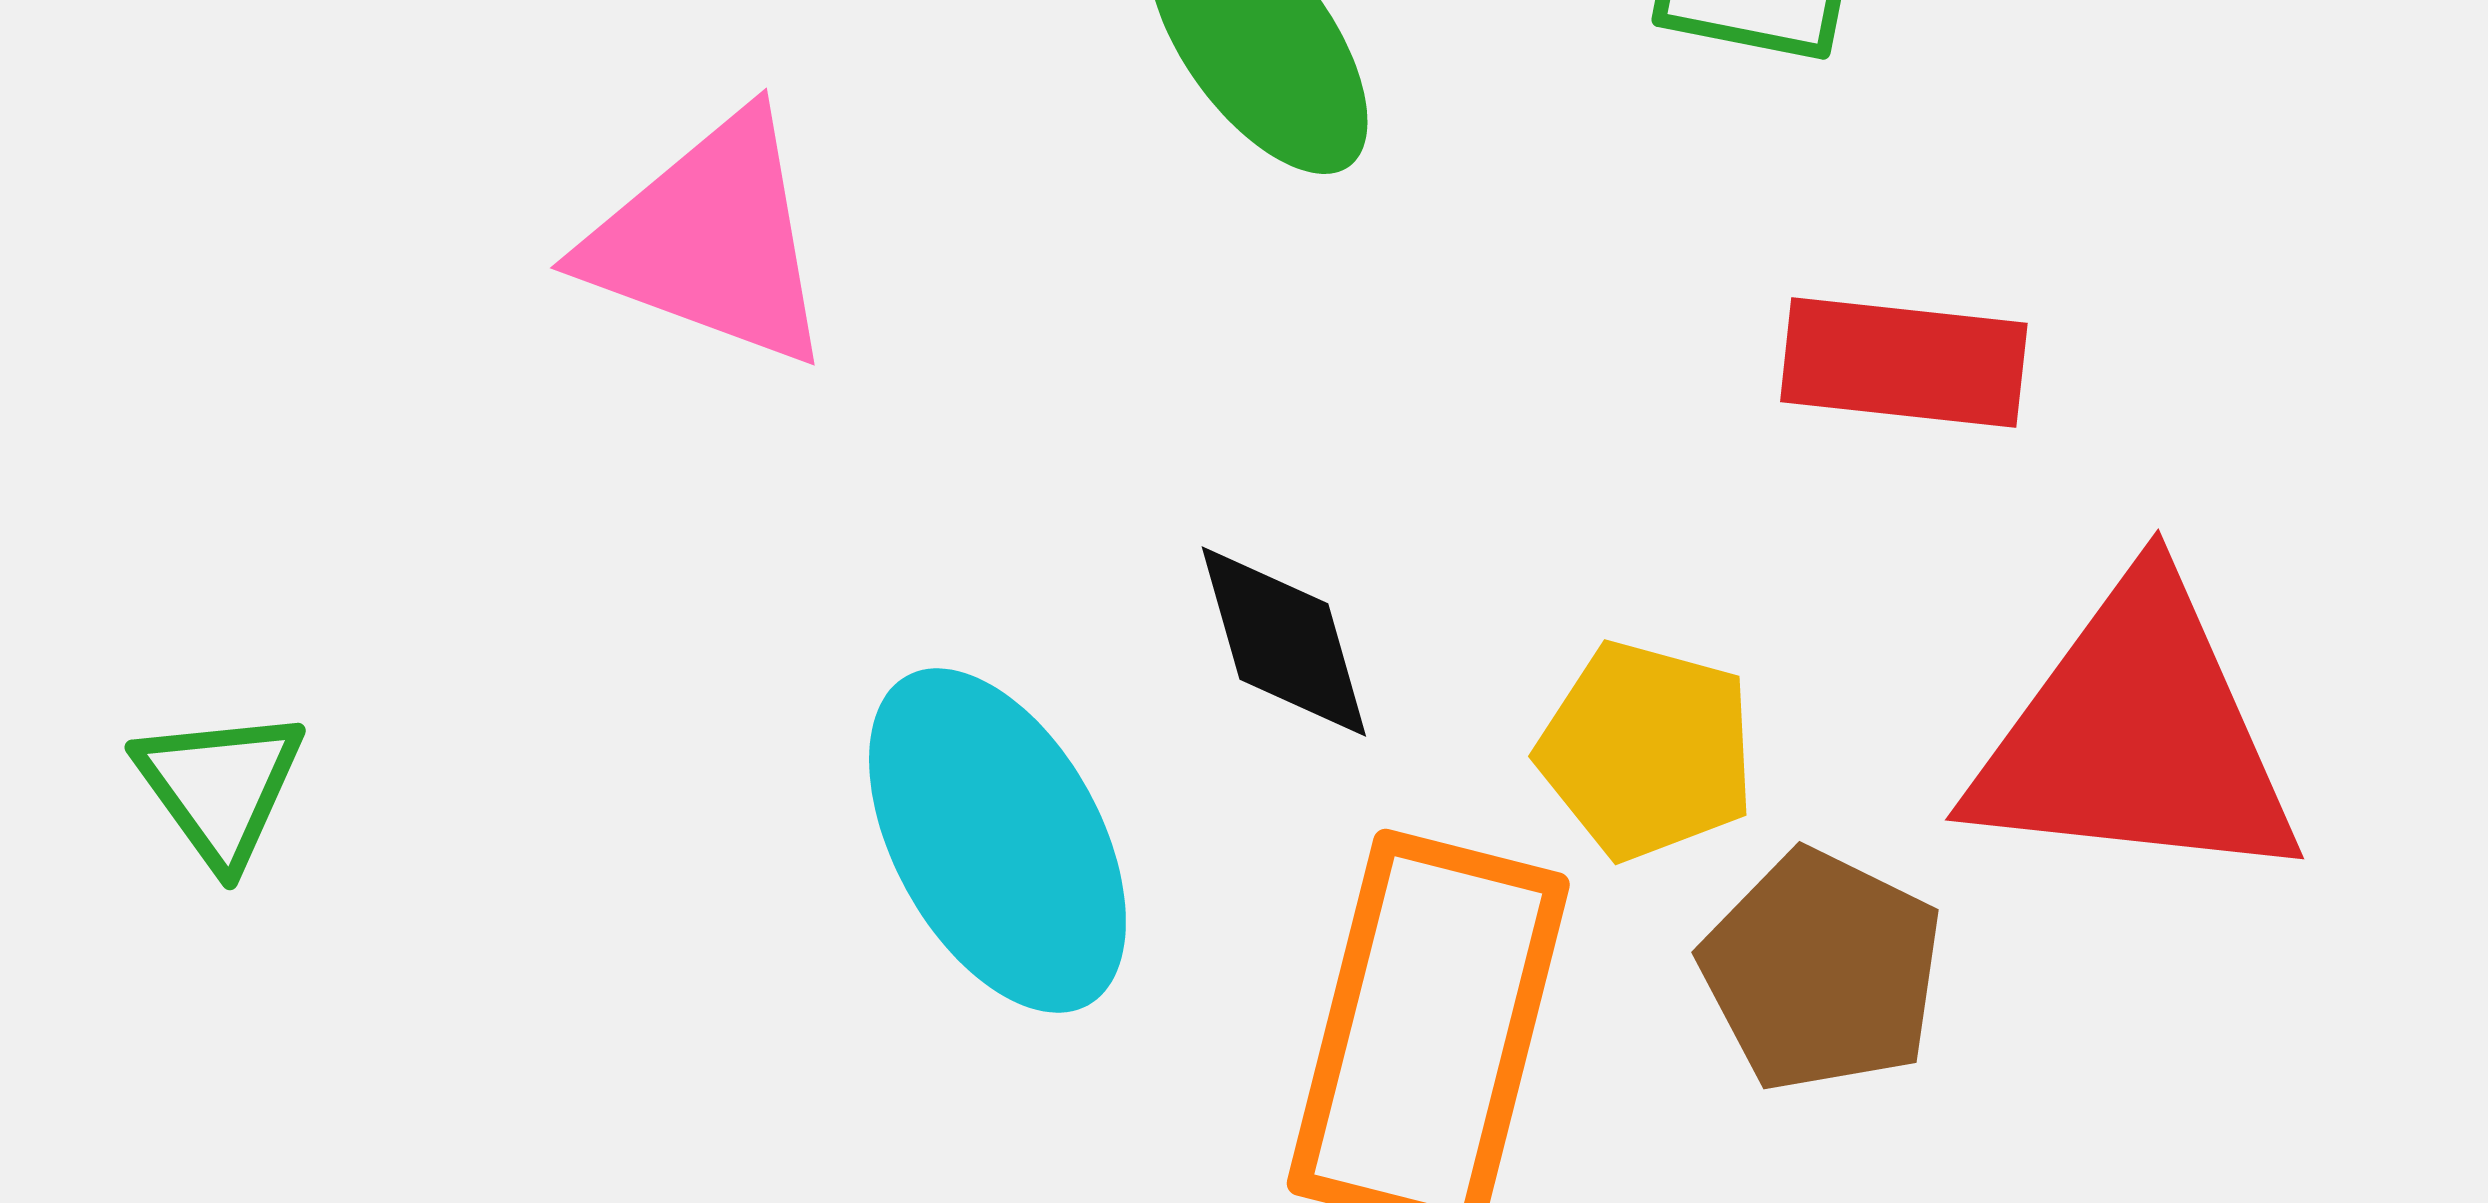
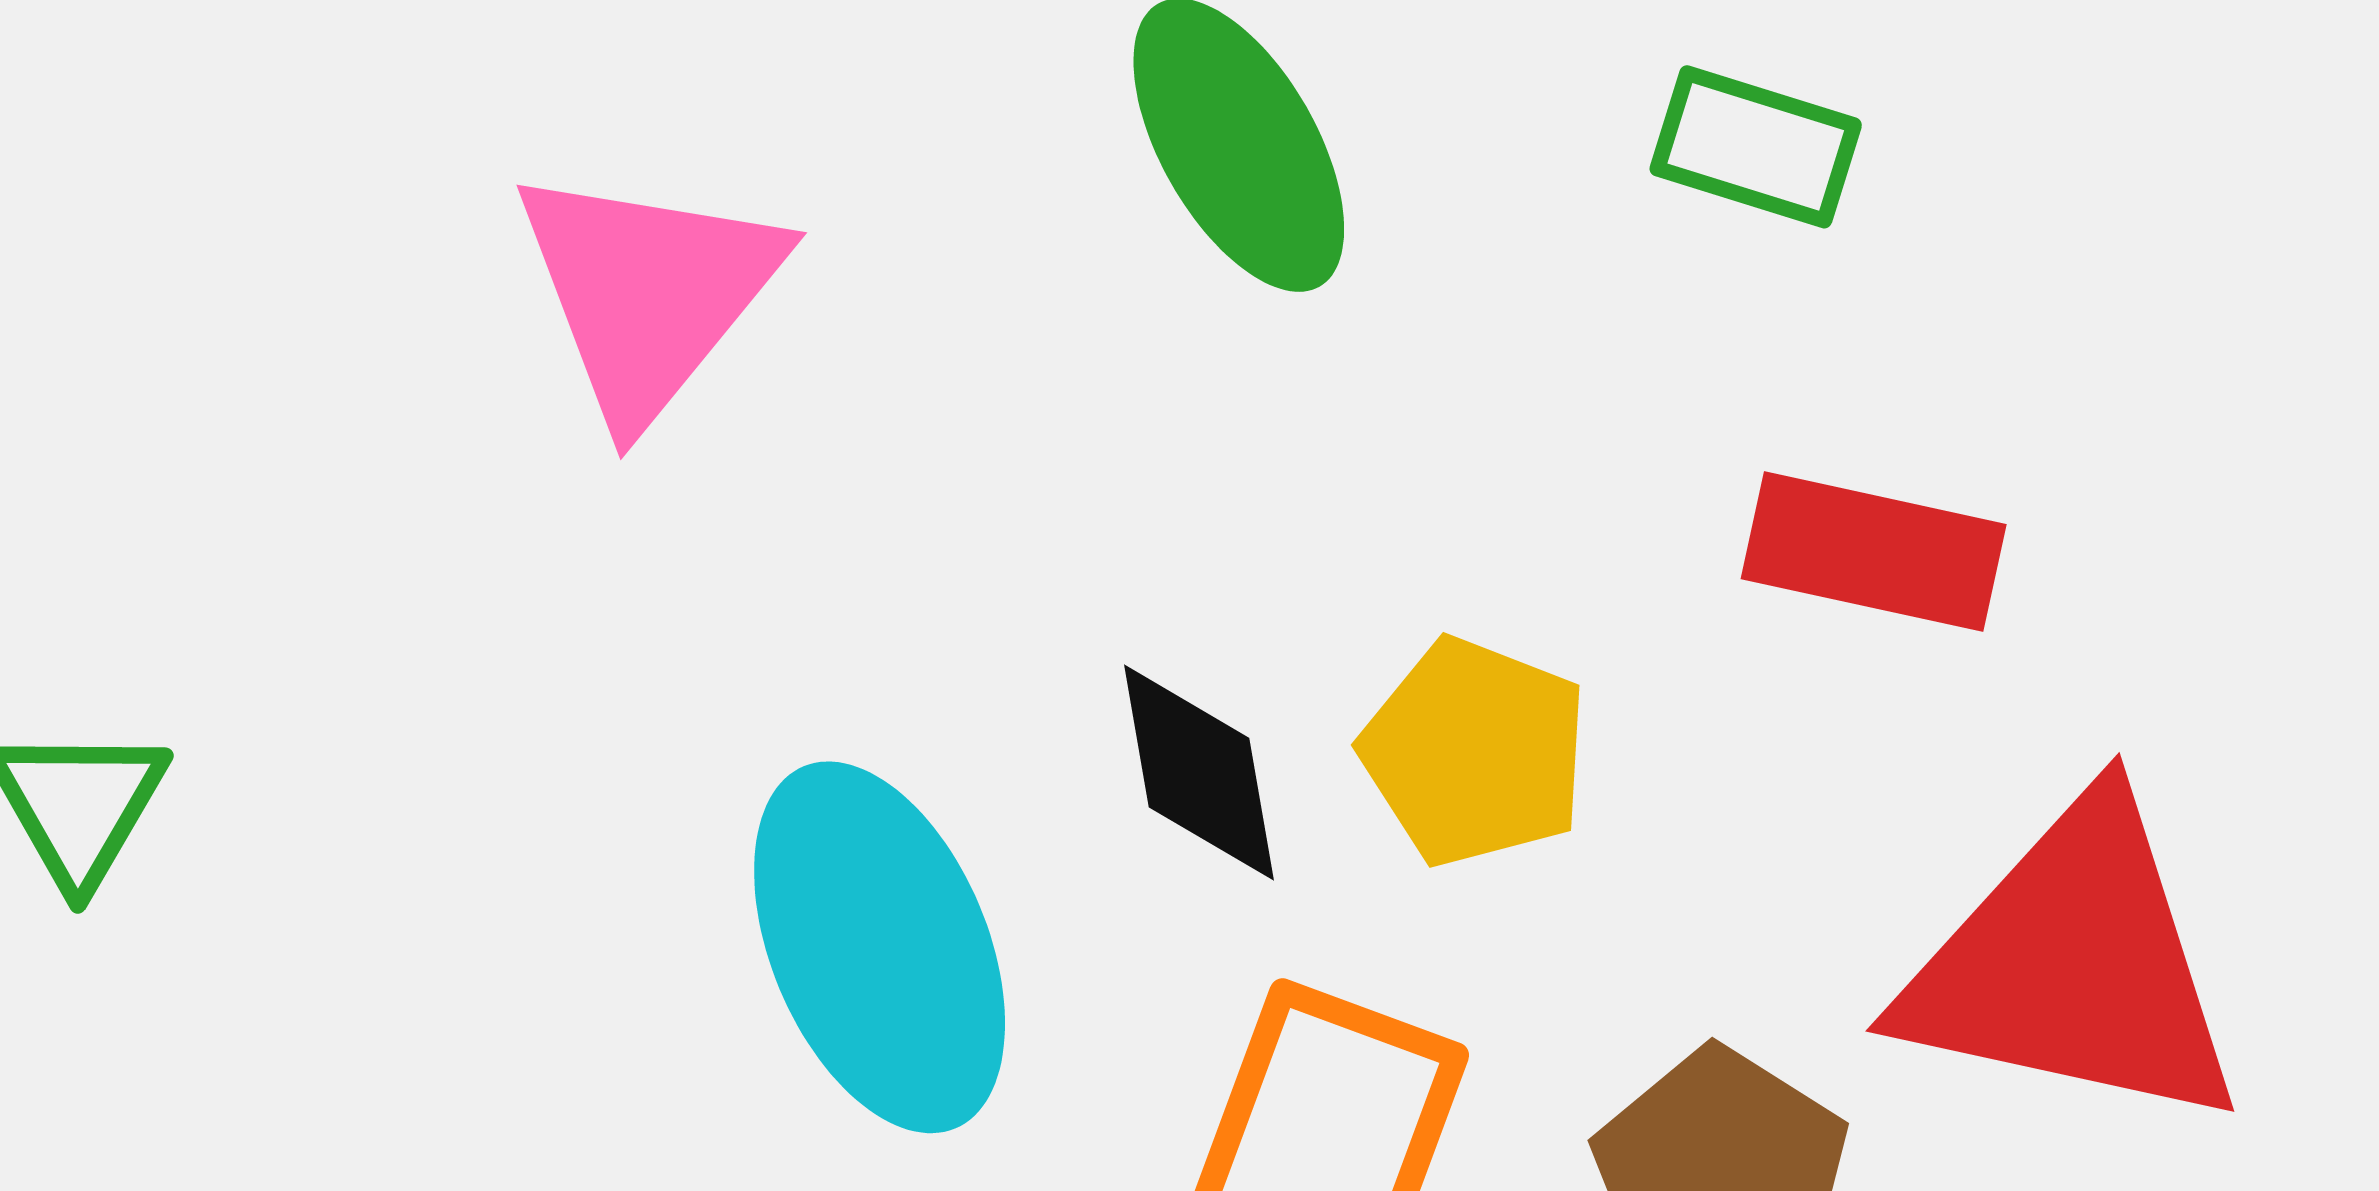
pink triangle: (710, 240) -> (648, 292), turned 43
yellow pentagon: (1647, 750) -> (1475, 752), moved

